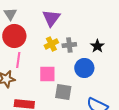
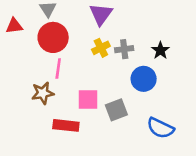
pink square: (47, 74) -> (88, 100), moved
gray square: (63, 92) -> (116, 110), turned -30

